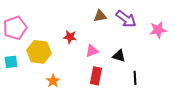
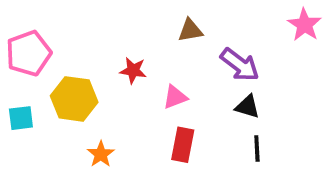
purple arrow: (126, 19) -> (240, 65), moved
pink star: (158, 30) -> (304, 25), moved, turned -30
black triangle: (119, 56) -> (247, 107), moved

